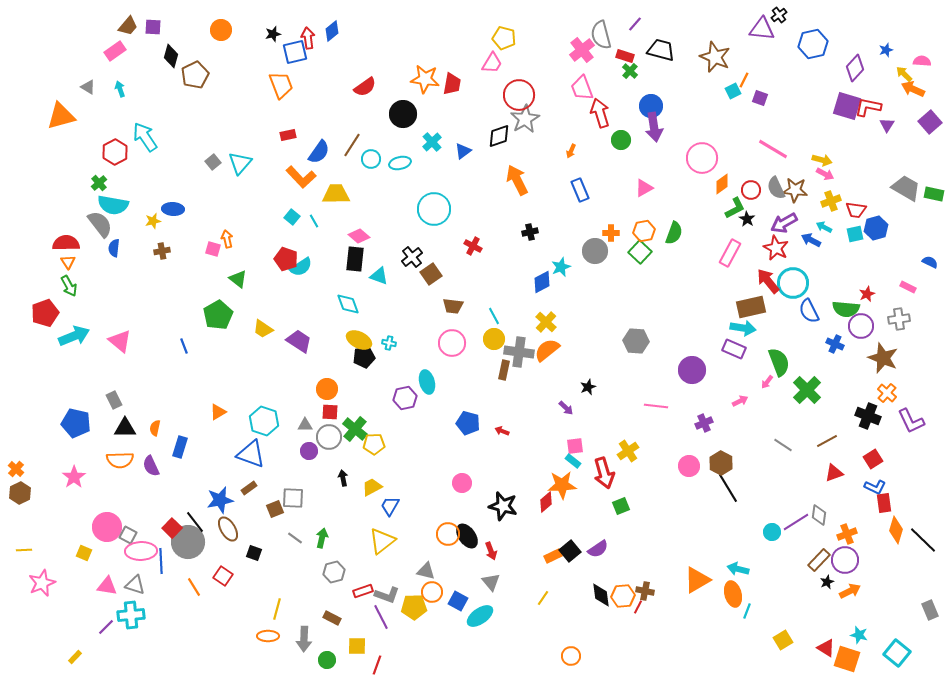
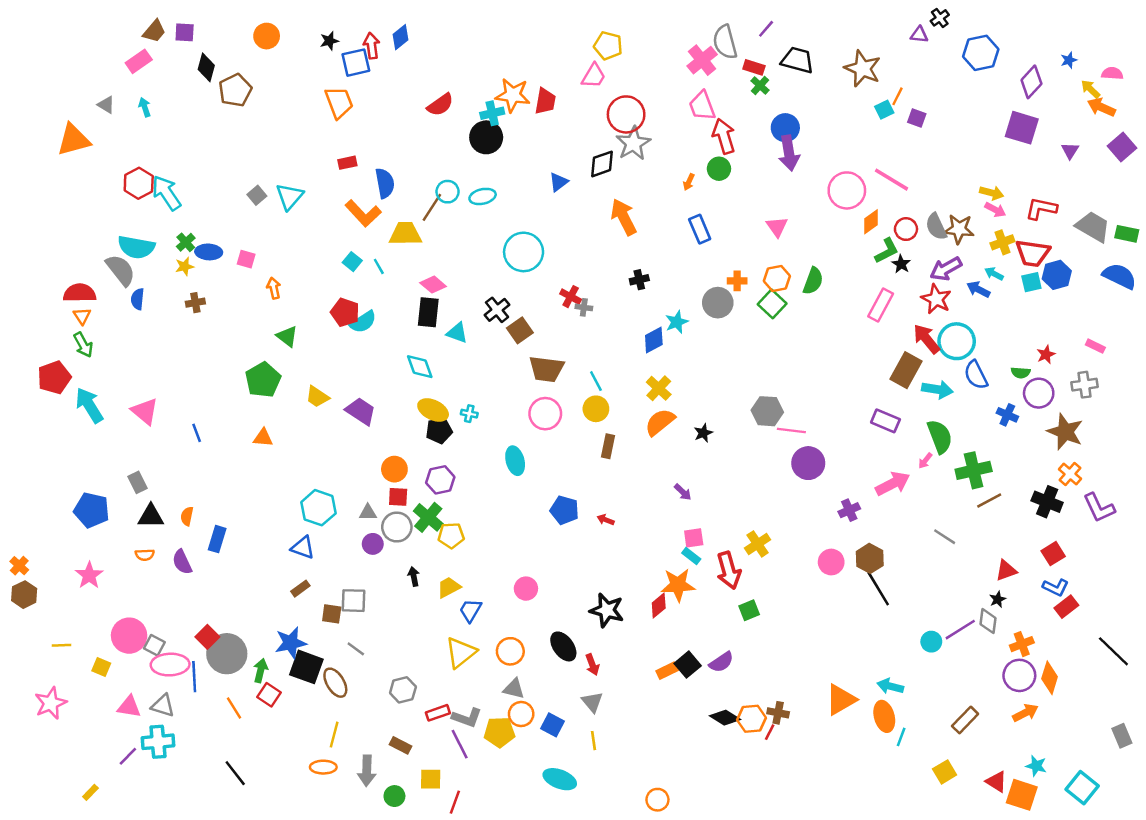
purple triangle: (762, 29) -> (919, 35), size x0.6
red L-shape: (868, 107) -> (1041, 209), moved
cyan arrow: (145, 137) -> (166, 193), moved
green circle: (621, 140) -> (719, 169), moved
cyan cross: (432, 142) -> (492, 113), moved, turned 30
brown line: (352, 145) -> (432, 207), moved
pink line: (773, 149) -> (891, 180), moved
blue semicircle: (319, 152) -> (385, 183), turned -45
green cross: (99, 183) -> (186, 242), moved
pink triangle: (644, 188) -> (777, 227), turned -36
red trapezoid: (856, 210) -> (1033, 253), size x1.4
pink square: (213, 249) -> (246, 259), moved
blue semicircle: (930, 262) -> (1119, 276), moved, size x1.8
brown trapezoid: (453, 306) -> (546, 369), size x1.4
brown rectangle: (751, 307) -> (906, 370), turned -48
green semicircle: (846, 309) -> (1021, 373), size x0.6
cyan arrow: (743, 328) -> (937, 389), moved
cyan arrow: (74, 336) -> (89, 405), turned -100
blue line: (184, 346) -> (197, 433), moved
gray cross: (519, 352) -> (584, 307), moved, size x0.5
purple circle: (692, 370) -> (808, 463), moved
black star: (588, 387) -> (703, 433), moved
green cross: (807, 390) -> (974, 470), turned 32
purple hexagon: (405, 398) -> (440, 480), moved
pink arrow: (740, 401) -> (893, 484), size x1.8
pink line: (656, 406) -> (791, 431), moved
orange triangle: (218, 412) -> (263, 438), moved, turned 36
brown line: (827, 441) -> (989, 500), moved
blue triangle: (251, 454) -> (303, 548), size x0.7
orange semicircle: (120, 460) -> (145, 555), size x0.6
pink circle: (462, 483) -> (526, 589), moved
blue star: (220, 500) -> (291, 643), moved
red rectangle: (884, 503) -> (1066, 607), turned 60
brown square: (275, 509) -> (332, 614), turned 30
black line: (195, 522) -> (235, 773), moved
brown ellipse: (228, 529) -> (335, 683), moved
orange diamond: (896, 530) -> (1050, 678), moved
orange circle: (448, 534) -> (510, 651), moved
green arrow: (322, 538) -> (261, 671), moved
yellow line: (24, 550) -> (61, 645), moved
black square: (254, 553) -> (306, 667), size x1.8
brown rectangle: (819, 560) -> (965, 720), moved
black star: (827, 582) -> (998, 599), moved
black diamond: (601, 595) -> (725, 718), turned -50
yellow line: (543, 598) -> (594, 741), moved, turned -42
cyan ellipse: (480, 616) -> (560, 779), moved, turned 56
orange circle: (571, 656) -> (657, 800), moved

